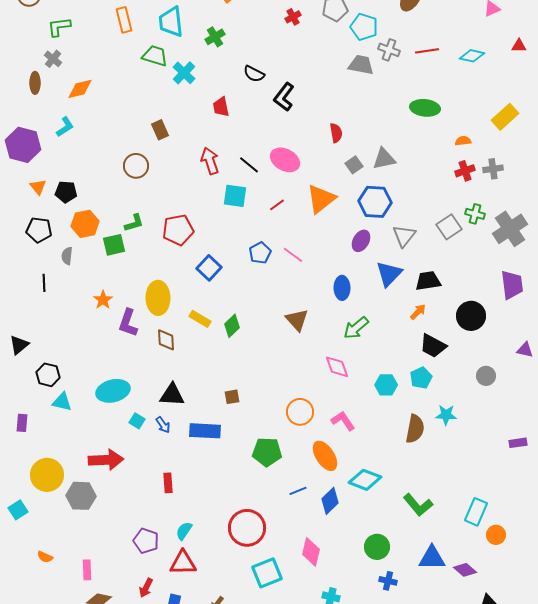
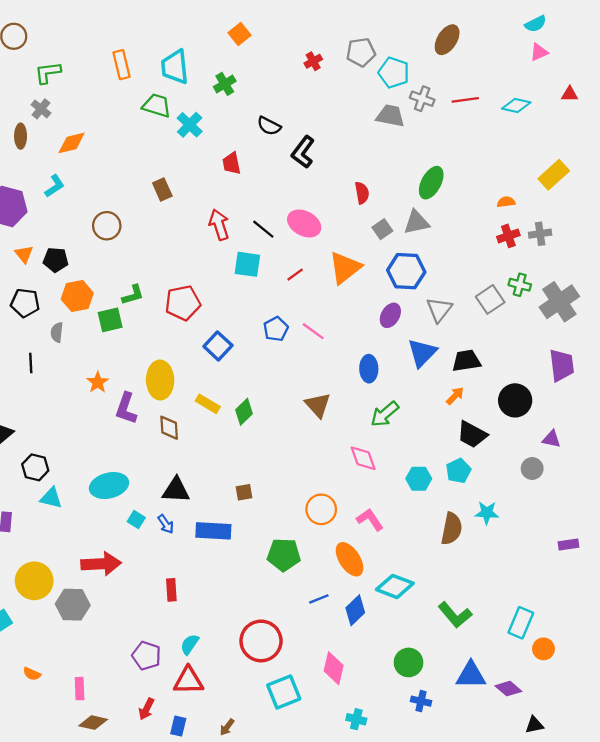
green ellipse: (425, 108) -> (431, 183), moved, turned -68
brown circle: (136, 166) -> (107, 226), moved
purple triangle: (525, 350) -> (551, 439), moved

